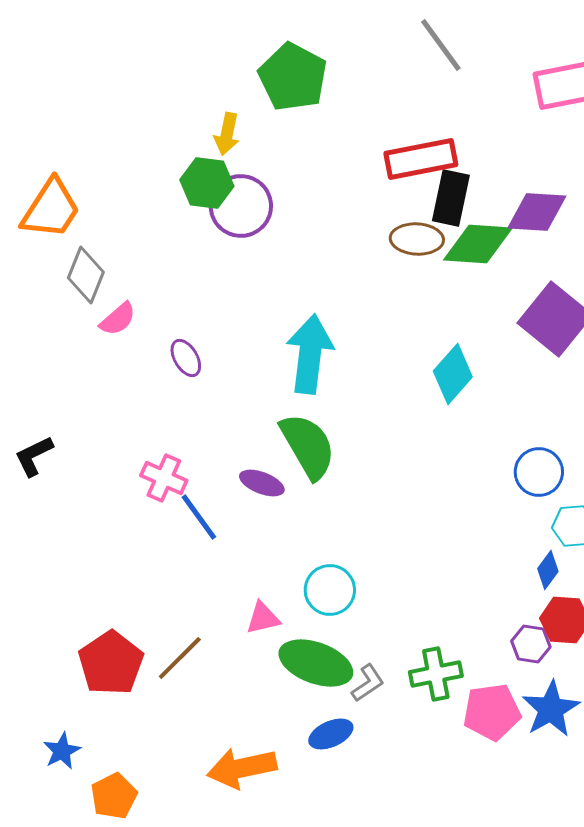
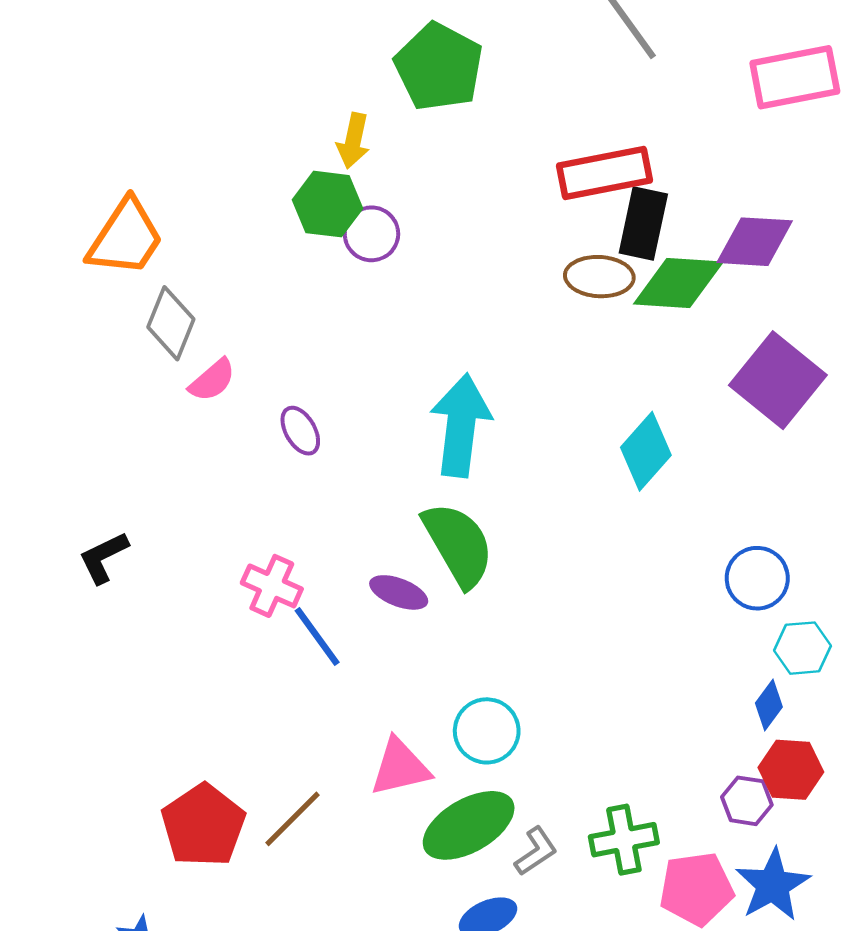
purple circle: (241, 206) -> (371, 234), size x0.7
pink triangle: (263, 618) -> (400, 767), size x1.4
green ellipse: (316, 663) -> (469, 825), turned -50

